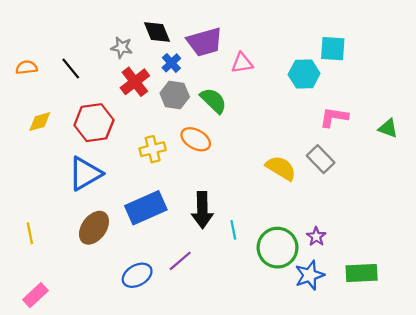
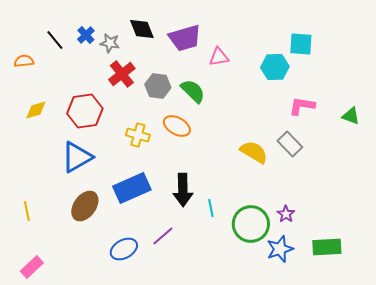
blue cross: (171, 63) -> (86, 35), moved
black line: (71, 68) -> (55, 40), moved
yellow cross: (153, 149) -> (138, 135), turned 30

